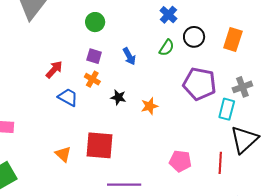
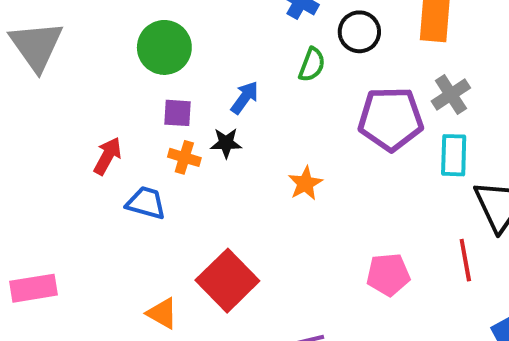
green circle: (95, 22) -> (164, 47), size x1.4
blue arrow: (129, 56) -> (245, 98), turned -102
gray cross: (242, 87) -> (451, 95), moved
black star: (118, 97) -> (226, 143), moved
red square: (99, 145) -> (227, 281), turned -36

